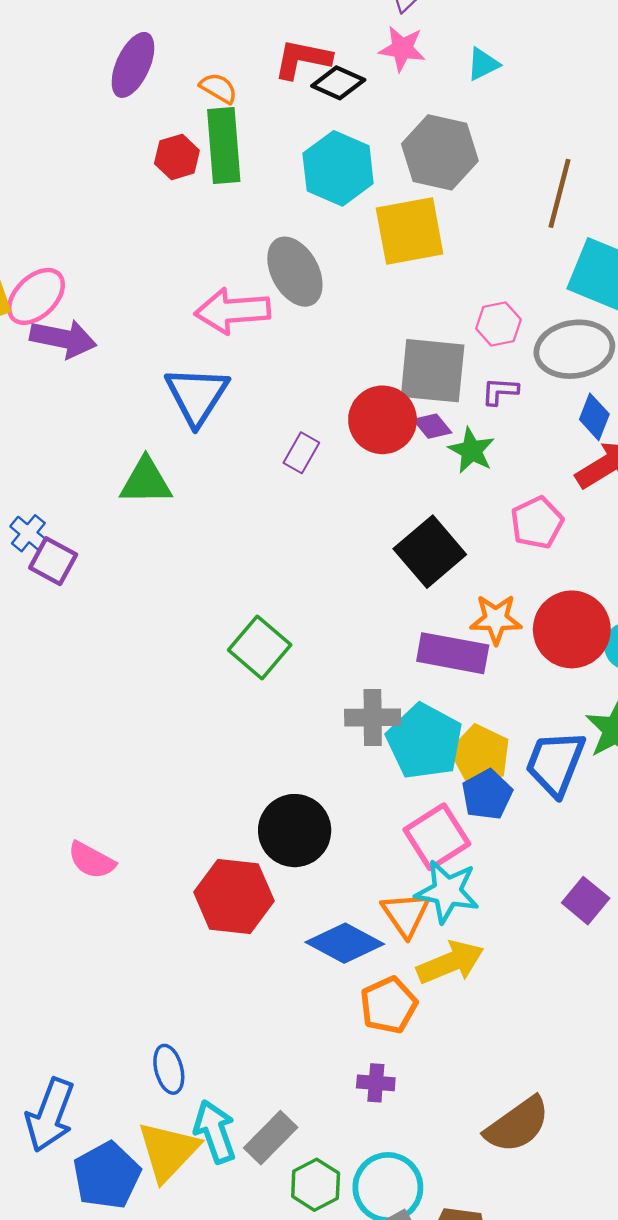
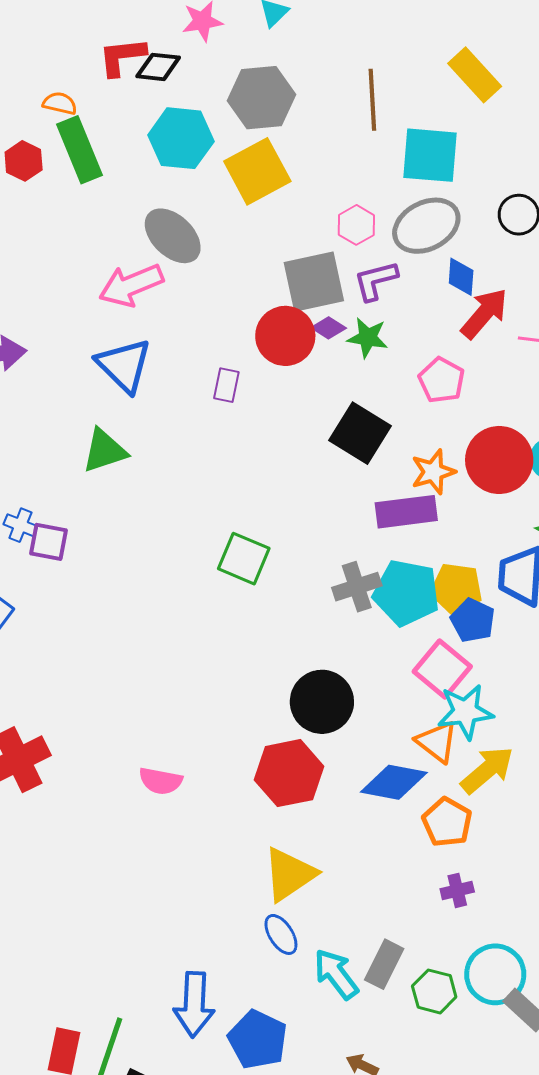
red hexagon: (177, 157) -> (24, 161), moved
purple L-shape: (500, 391) -> (376, 281), size x1.4
yellow triangle: (168, 1151) -> (289, 874), moved, turned 30

